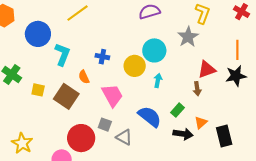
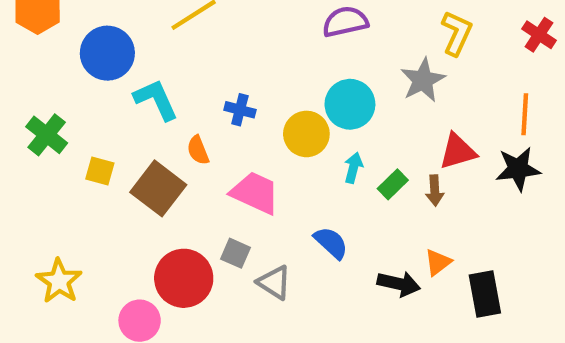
cyan L-shape: (62, 54) -> (156, 100), turned -50
pink trapezoid: (112, 95) -> (255, 193), turned -40
green rectangle: (178, 110) -> (393, 184), moved
blue semicircle: (150, 117) -> (331, 243), size x0.7

